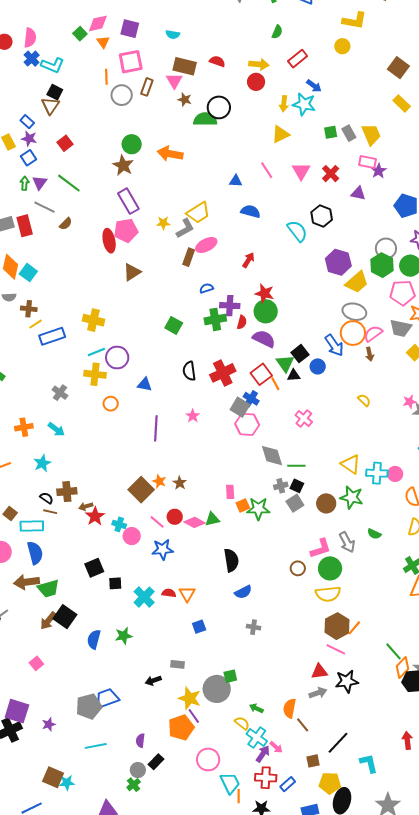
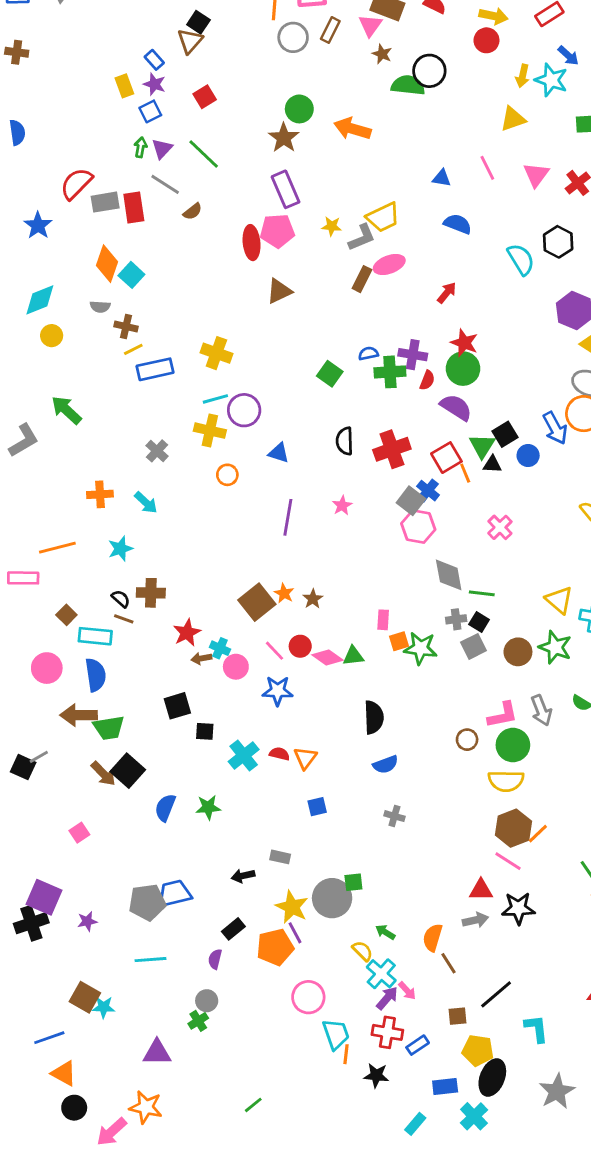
blue semicircle: (206, 288) -> (368, 353), moved
brown arrow: (86, 506) -> (201, 658), moved
brown arrow: (48, 621) -> (103, 774), turned -90
black rectangle: (156, 762) -> (233, 929), moved

